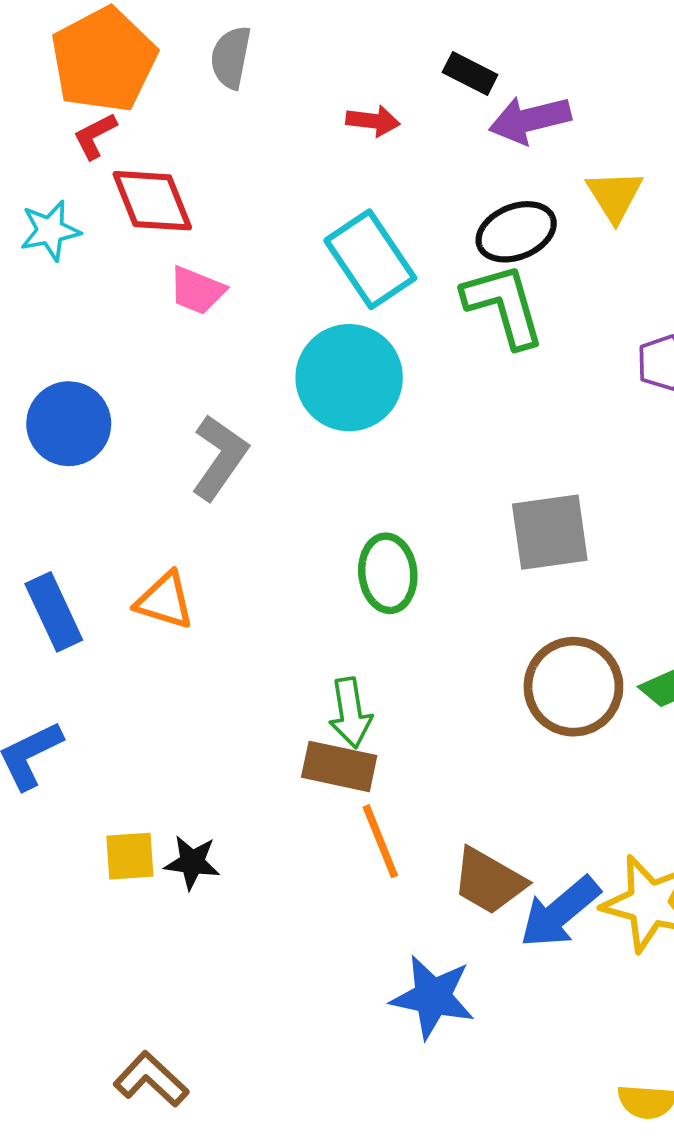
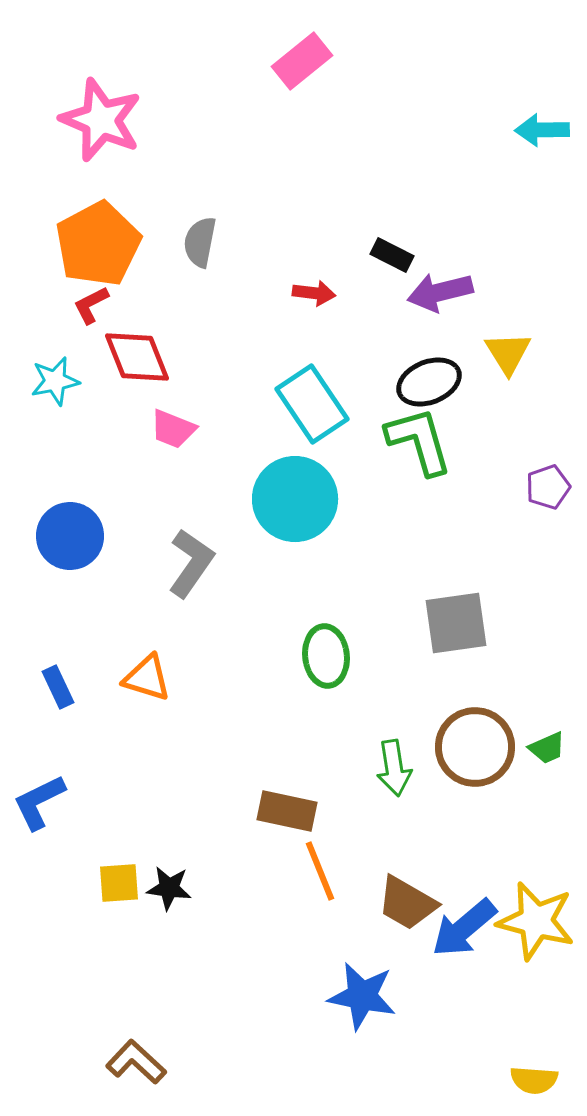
blue rectangle: (54, 612) -> (58, 687), size x0.7
green arrow: (350, 713) -> (394, 768), moved

